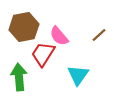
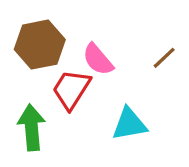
cyan triangle: (78, 75) -> (129, 124), turned 45

